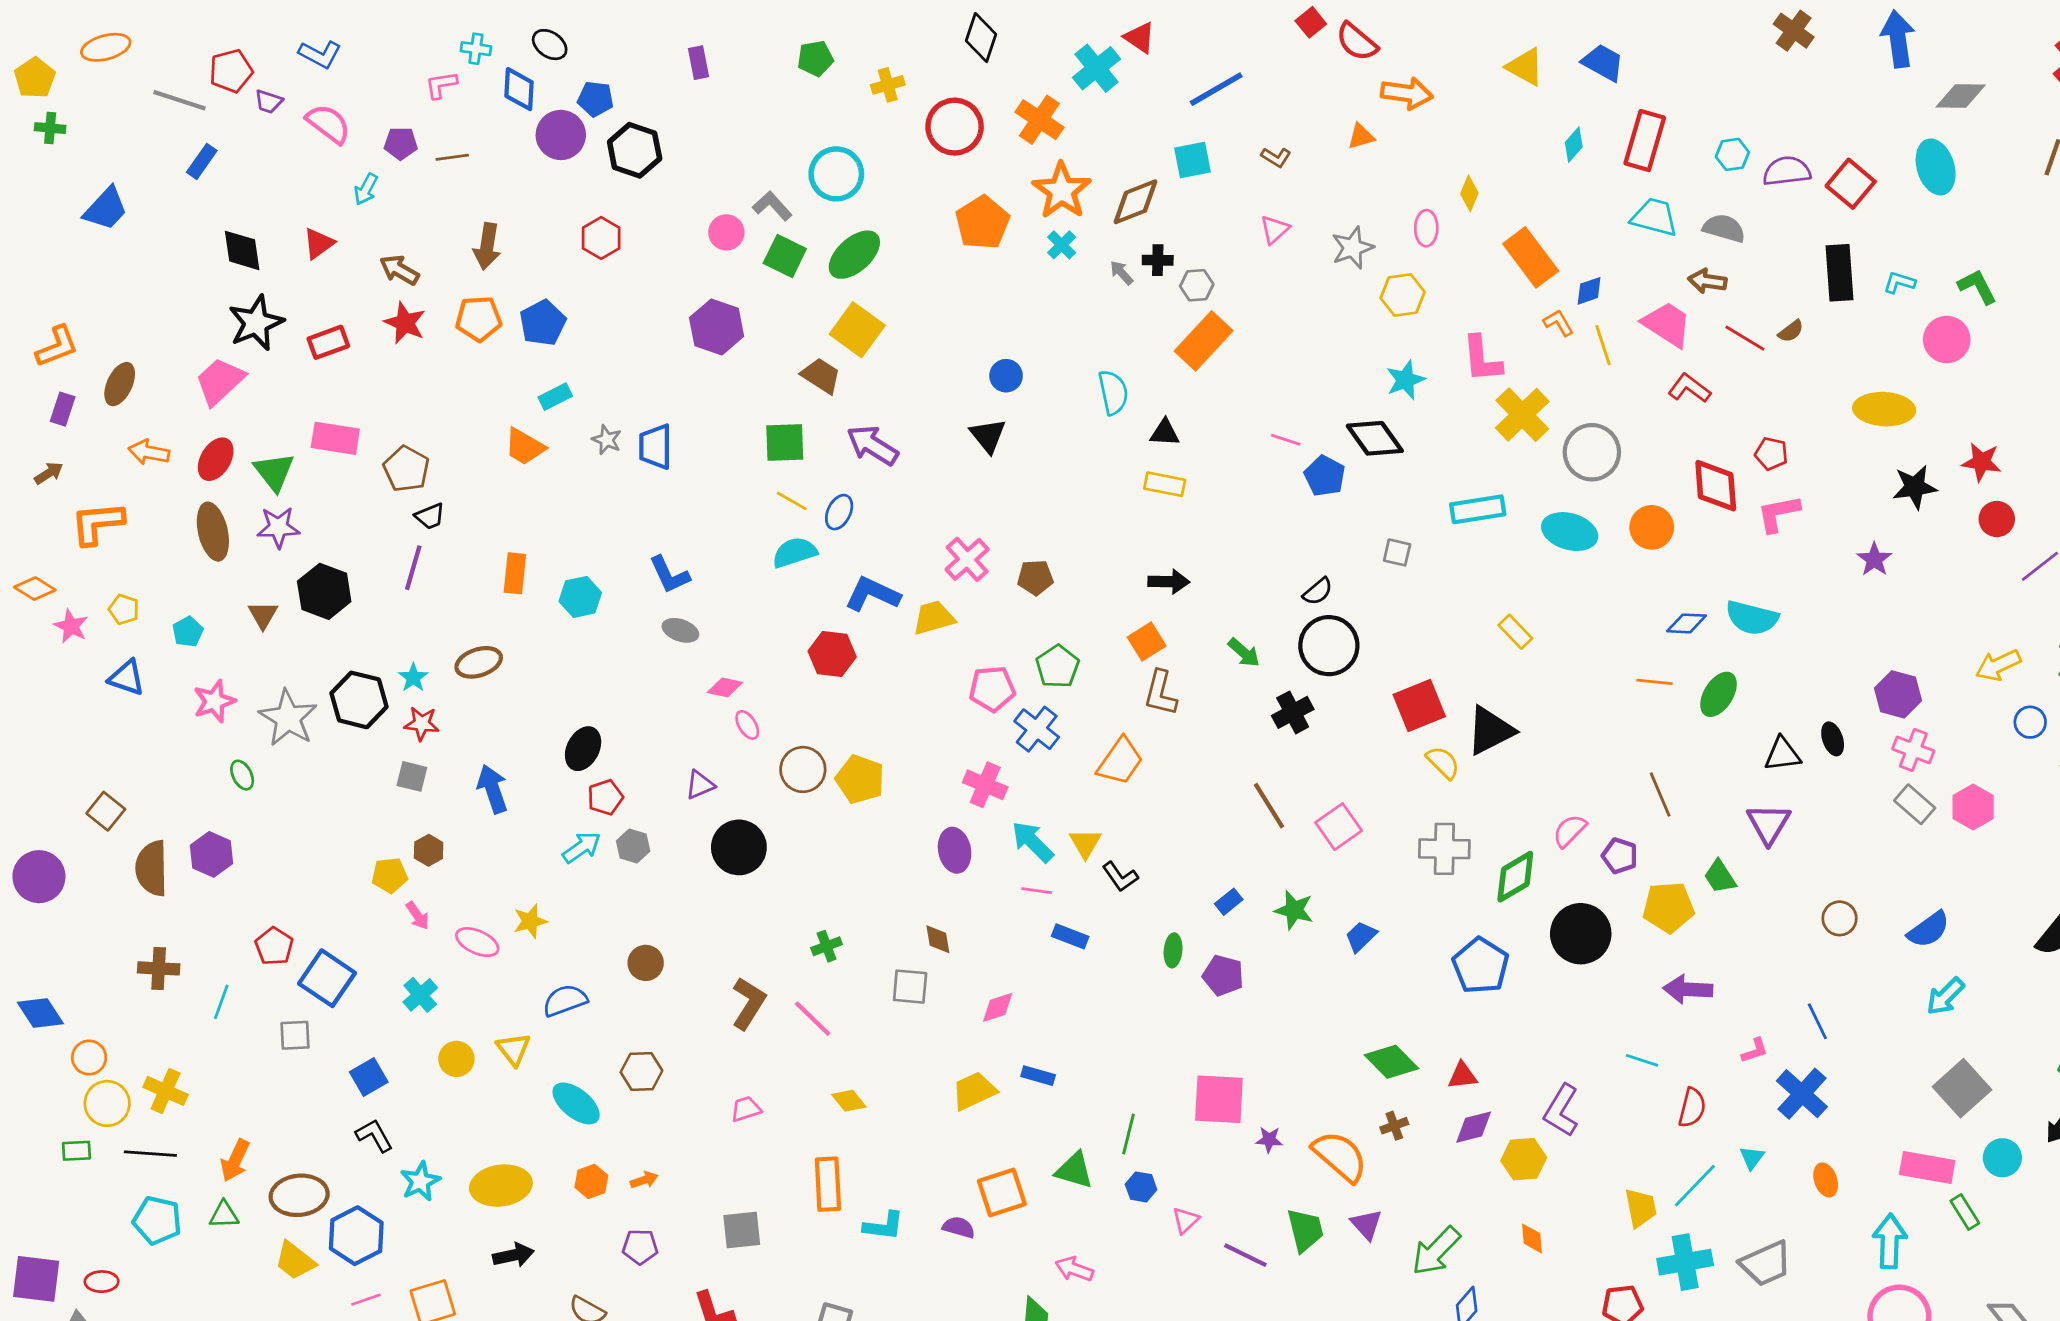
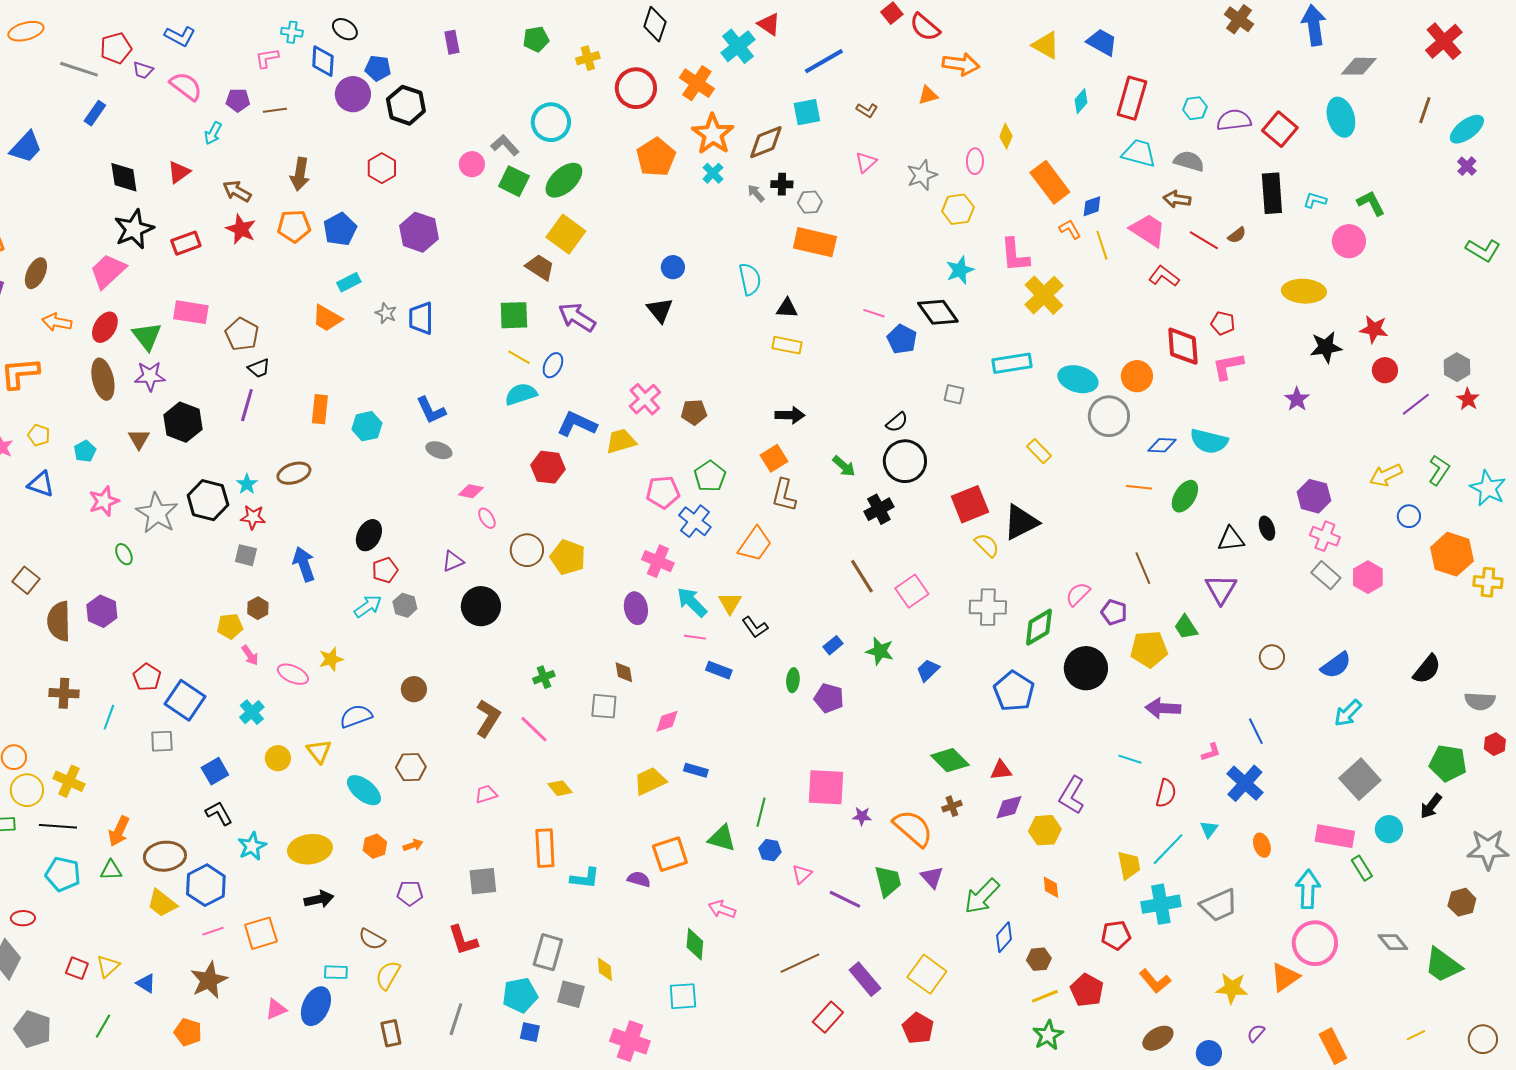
purple hexagon: (717, 327) -> (419, 232), moved
orange rectangle: (1204, 341) -> (815, 242), turned 60
gray circle: (1592, 452) -> (1109, 416), moved

